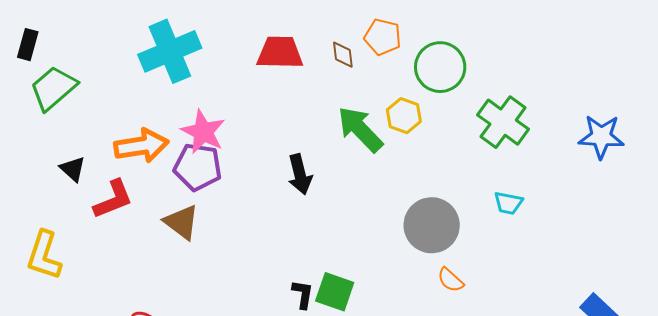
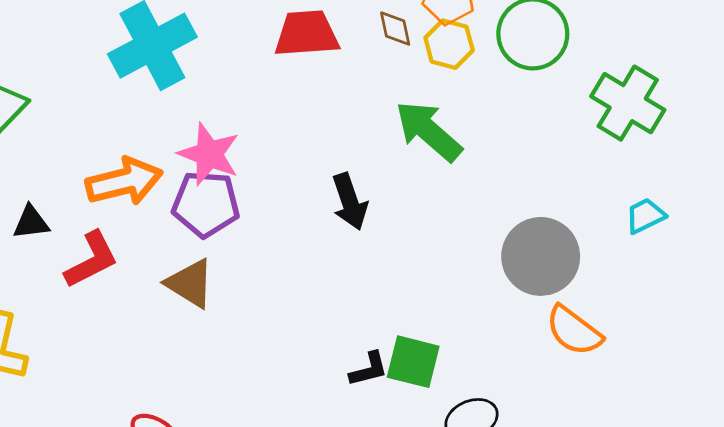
yellow hexagon: (404, 116) -> (449, 44), moved
black triangle: (73, 169) -> (31, 222), turned -44
cyan trapezoid: (508, 203) -> (645, 216), turned 148
orange semicircle: (450, 280) -> (574, 331), size x1.5
black L-shape: (303, 294) -> (369, 369), turned 72

